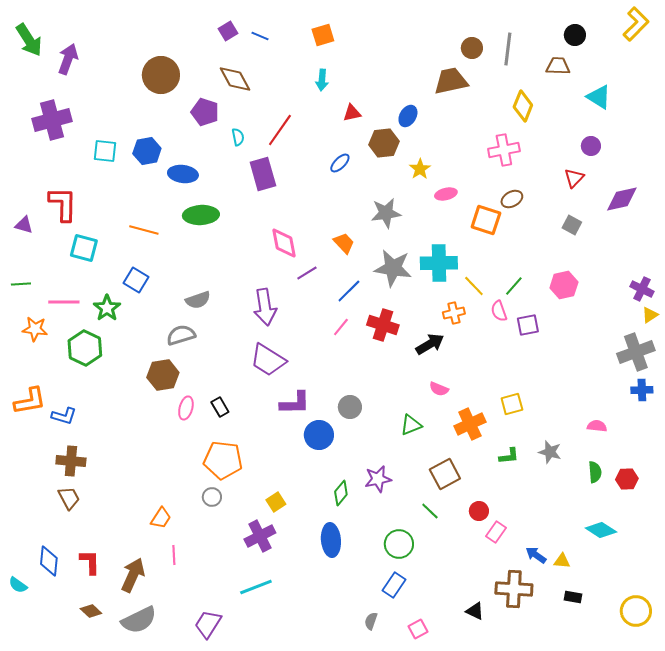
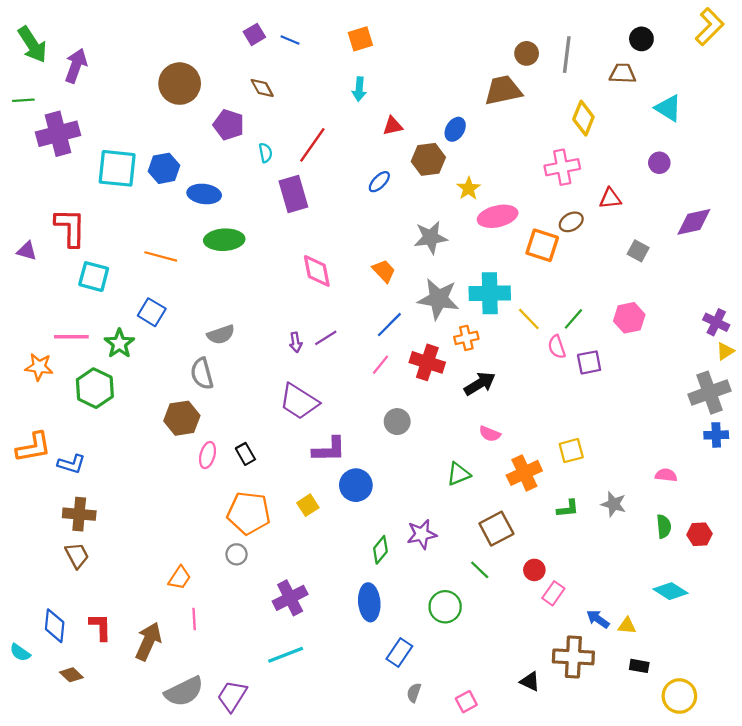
brown diamond: (235, 79) -> (262, 88), size x0.7
cyan square: (105, 151) -> (117, 168), size x1.5
red triangle: (574, 178) -> (610, 198), moved, turned 40
pink ellipse: (446, 194) -> (498, 216), size x1.6
purple line: (307, 273) -> (326, 338), moved
green line: (21, 284) -> (23, 100), moved
purple arrow: (265, 307) -> (296, 342), size x0.5
orange cross: (454, 313) -> (466, 338), moved
gray semicircle: (181, 335) -> (202, 374), turned -88
gray circle: (350, 407) -> (397, 422), moved
yellow square: (276, 502) -> (308, 505), moved
blue rectangle: (394, 585) -> (399, 652), moved
brown diamond: (91, 611) -> (71, 675), moved
yellow circle: (636, 611) -> (679, 696), moved
gray semicircle: (139, 620) -> (184, 692), moved

